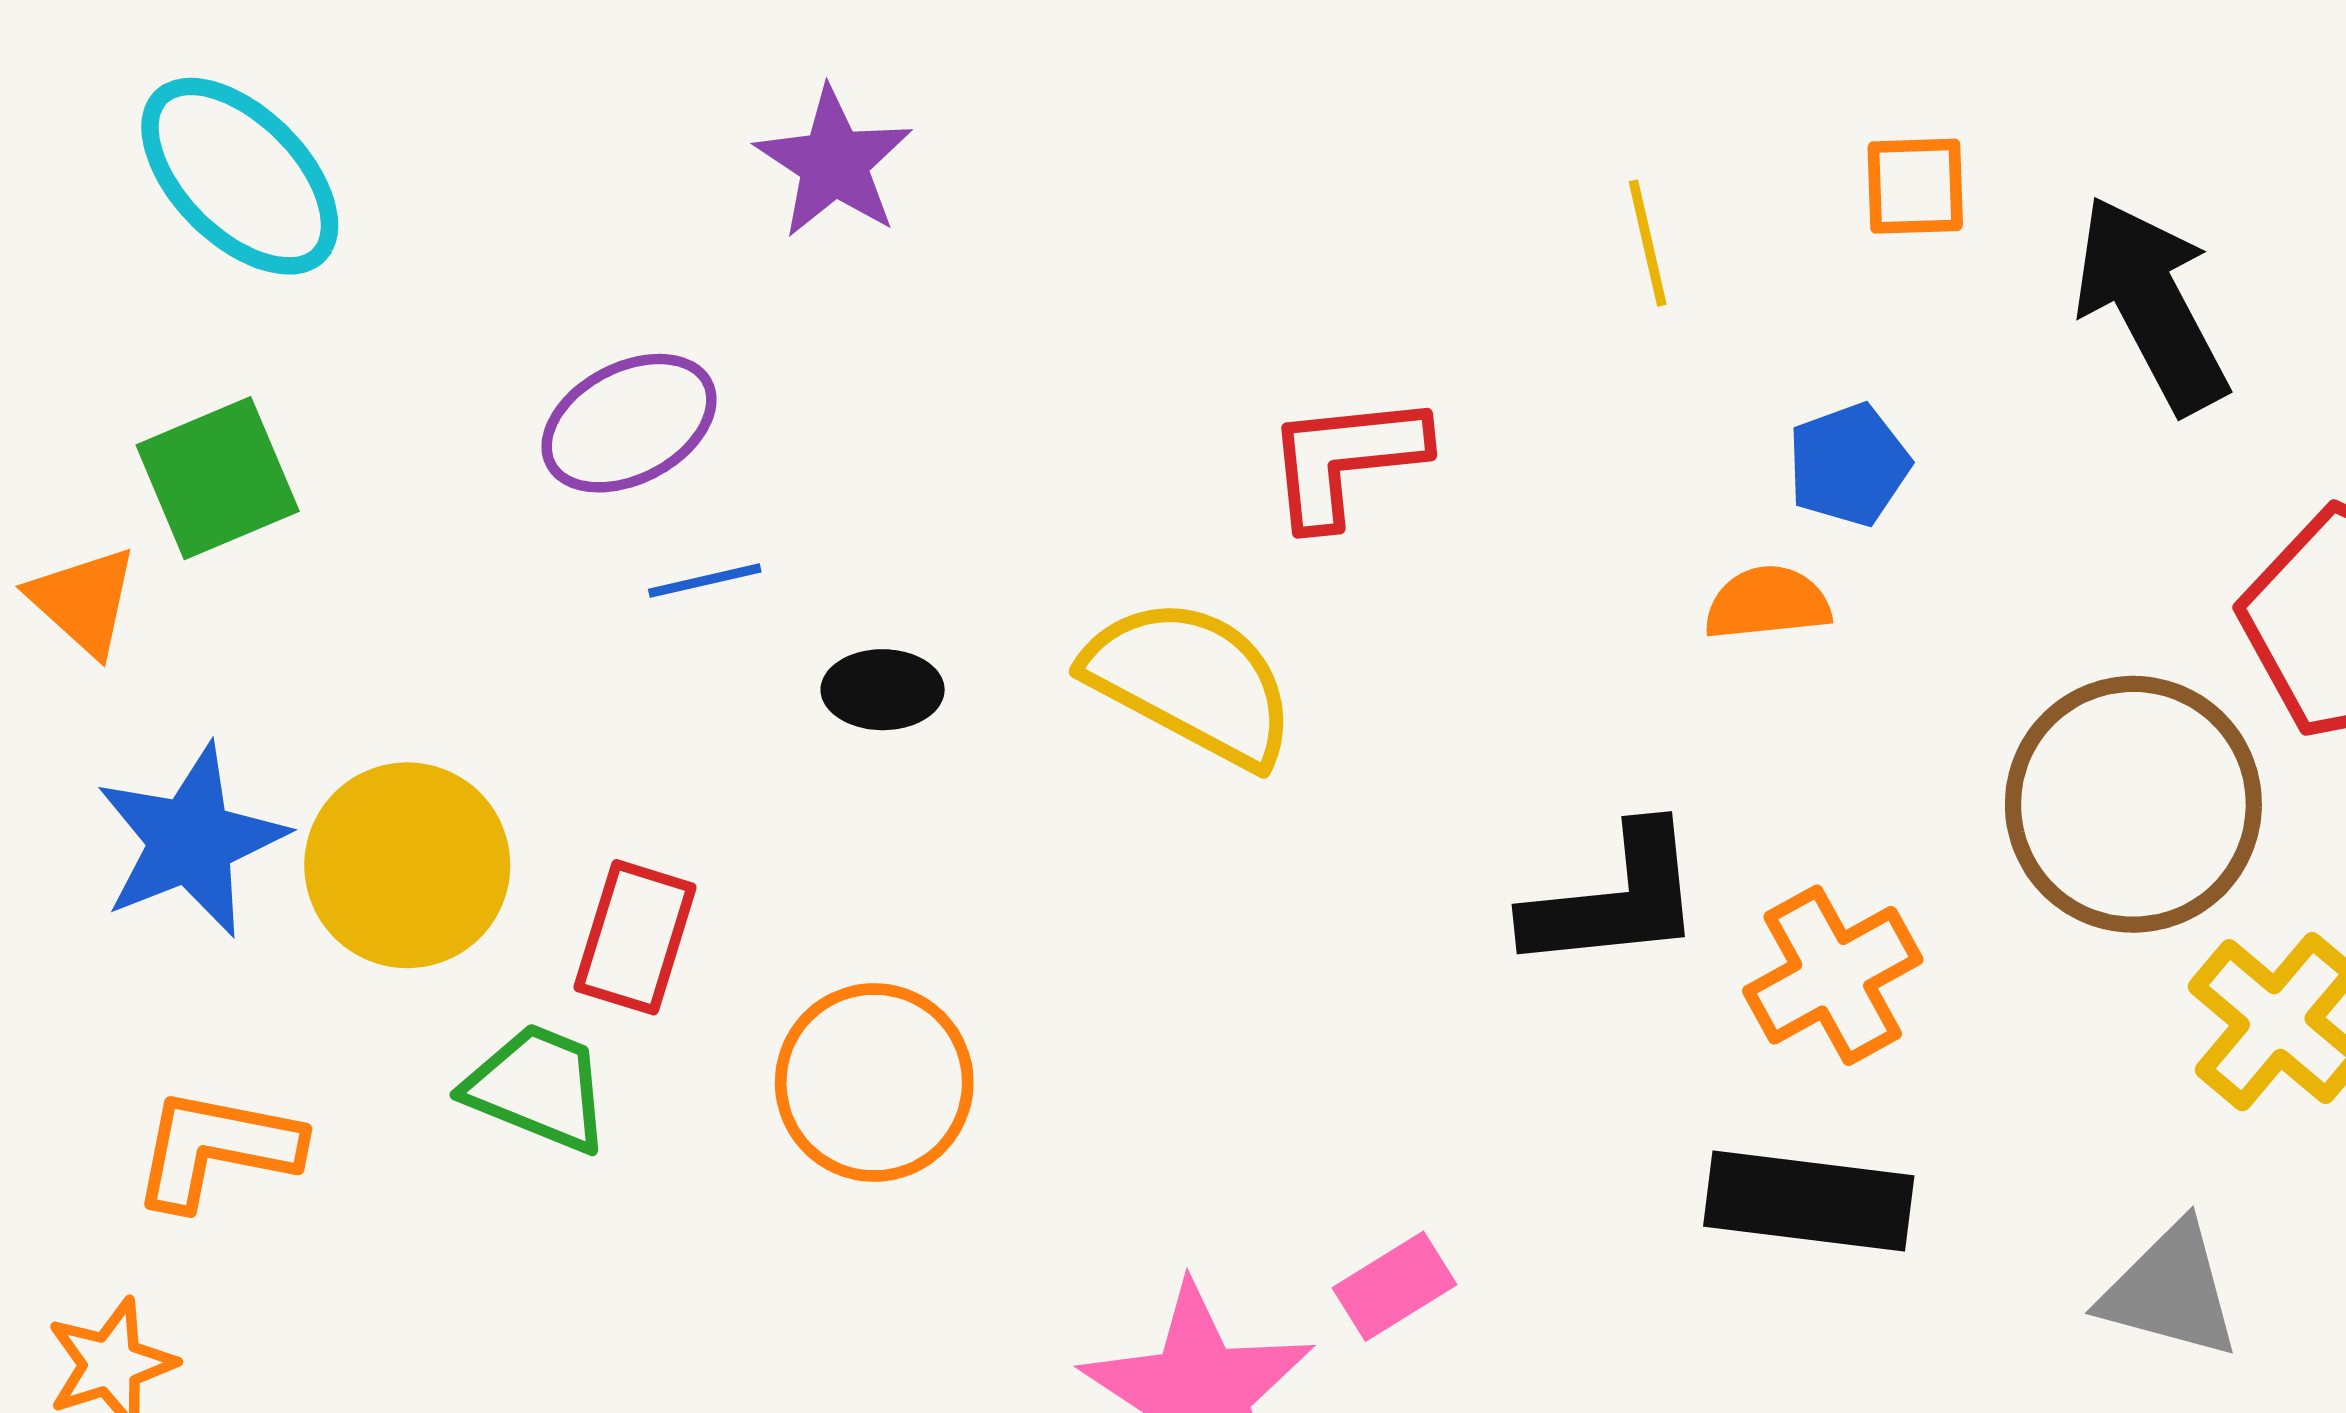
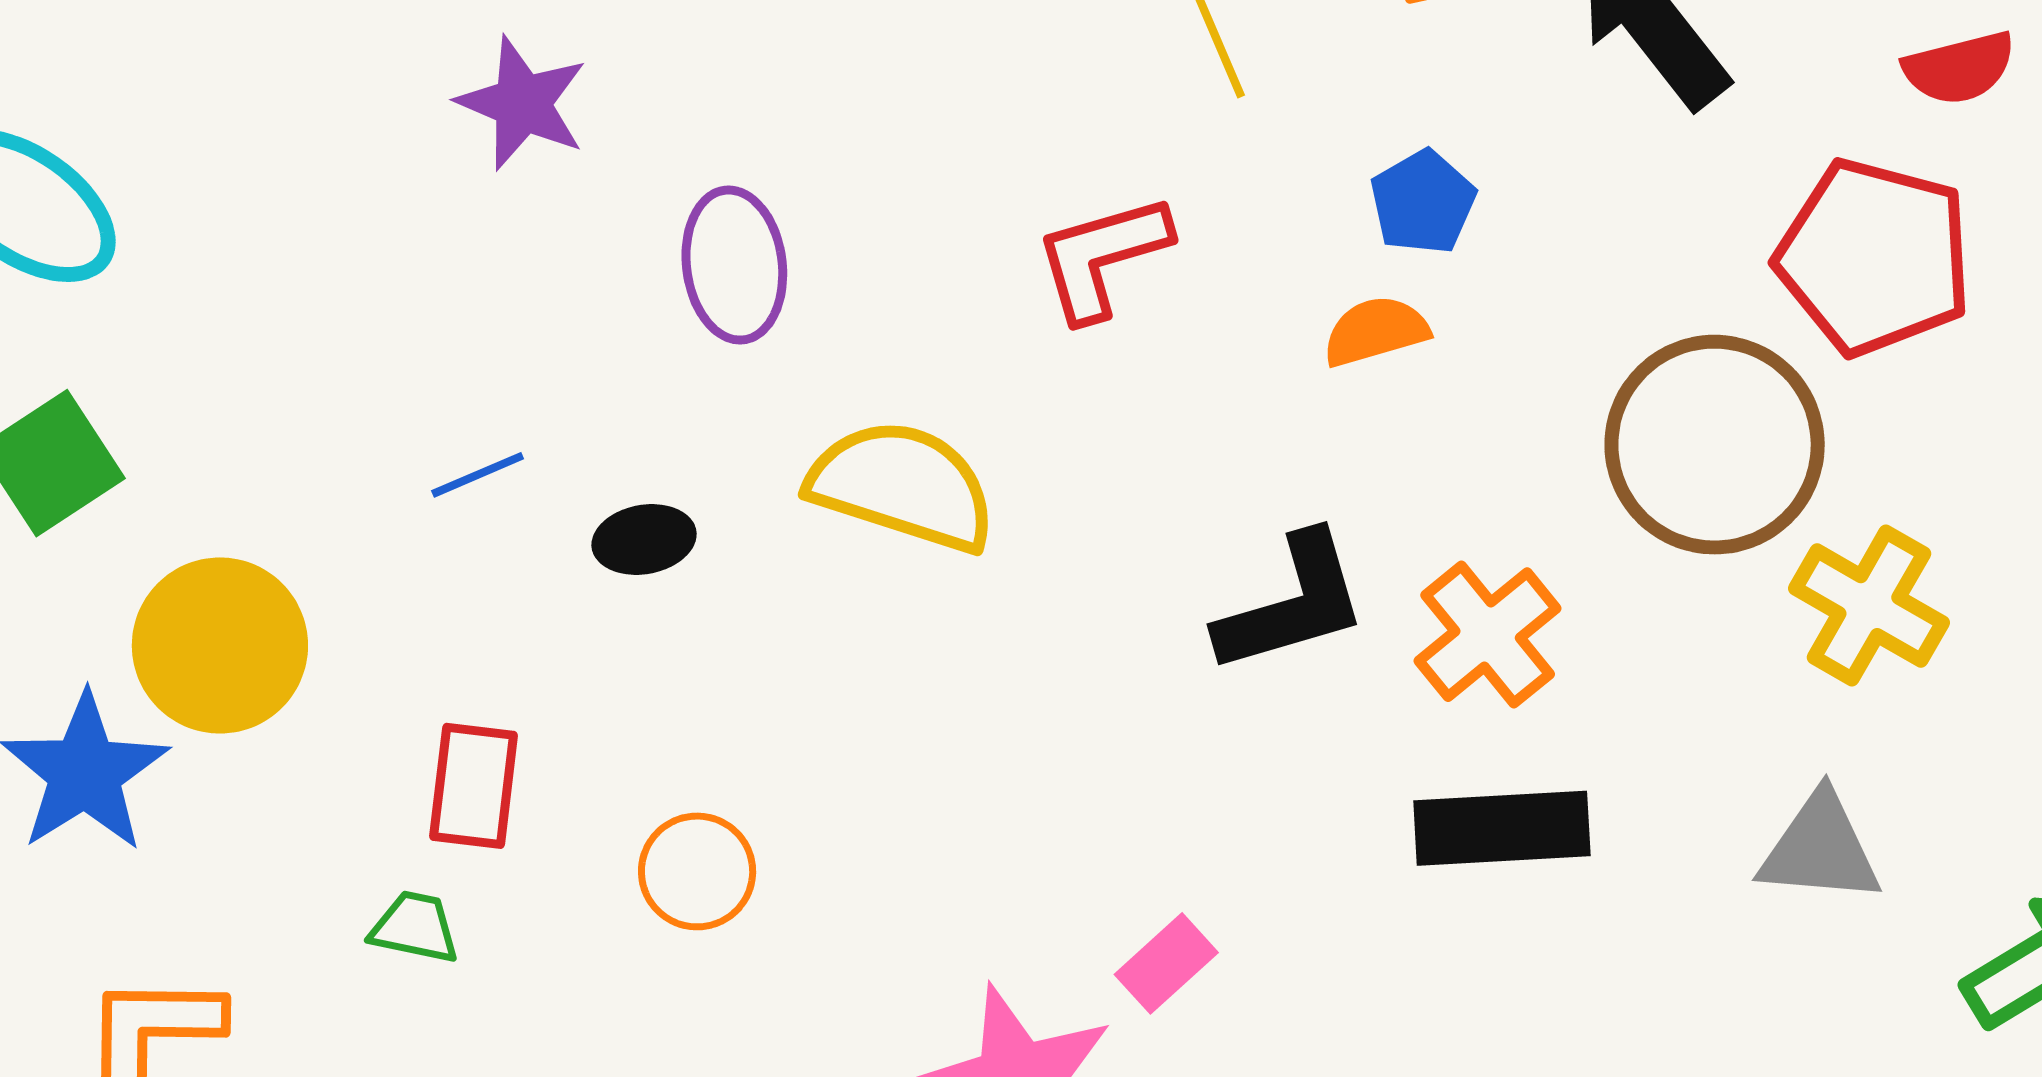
purple ellipse: (629, 423) -> (734, 265), moved, turned -59
red L-shape: (1346, 460) -> (1102, 257), moved
yellow circle: (407, 865) -> (220, 645), moved
orange circle: (874, 1083) -> (697, 871), size x0.7
green trapezoid: (538, 1088) -> (415, 927), size x0.7

